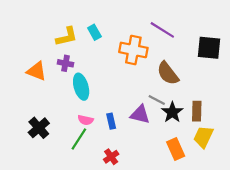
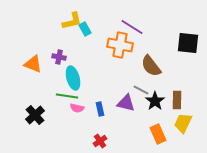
purple line: (162, 30) -> (132, 27), moved
yellow L-shape: (67, 37) -> (72, 21), moved
green line: (79, 139) -> (67, 96), moved, turned 65

